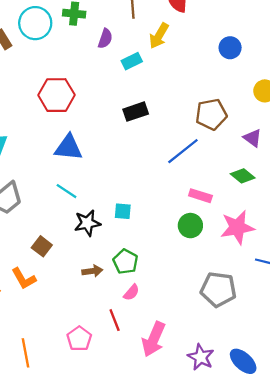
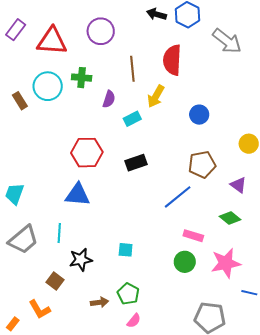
blue circle: (230, 48) -> (199, 115), moved
red hexagon: (56, 95) -> (87, 153), moved
cyan line: (66, 191) -> (59, 233), moved, turned 60
black star: (87, 223) -> (81, 260), moved

